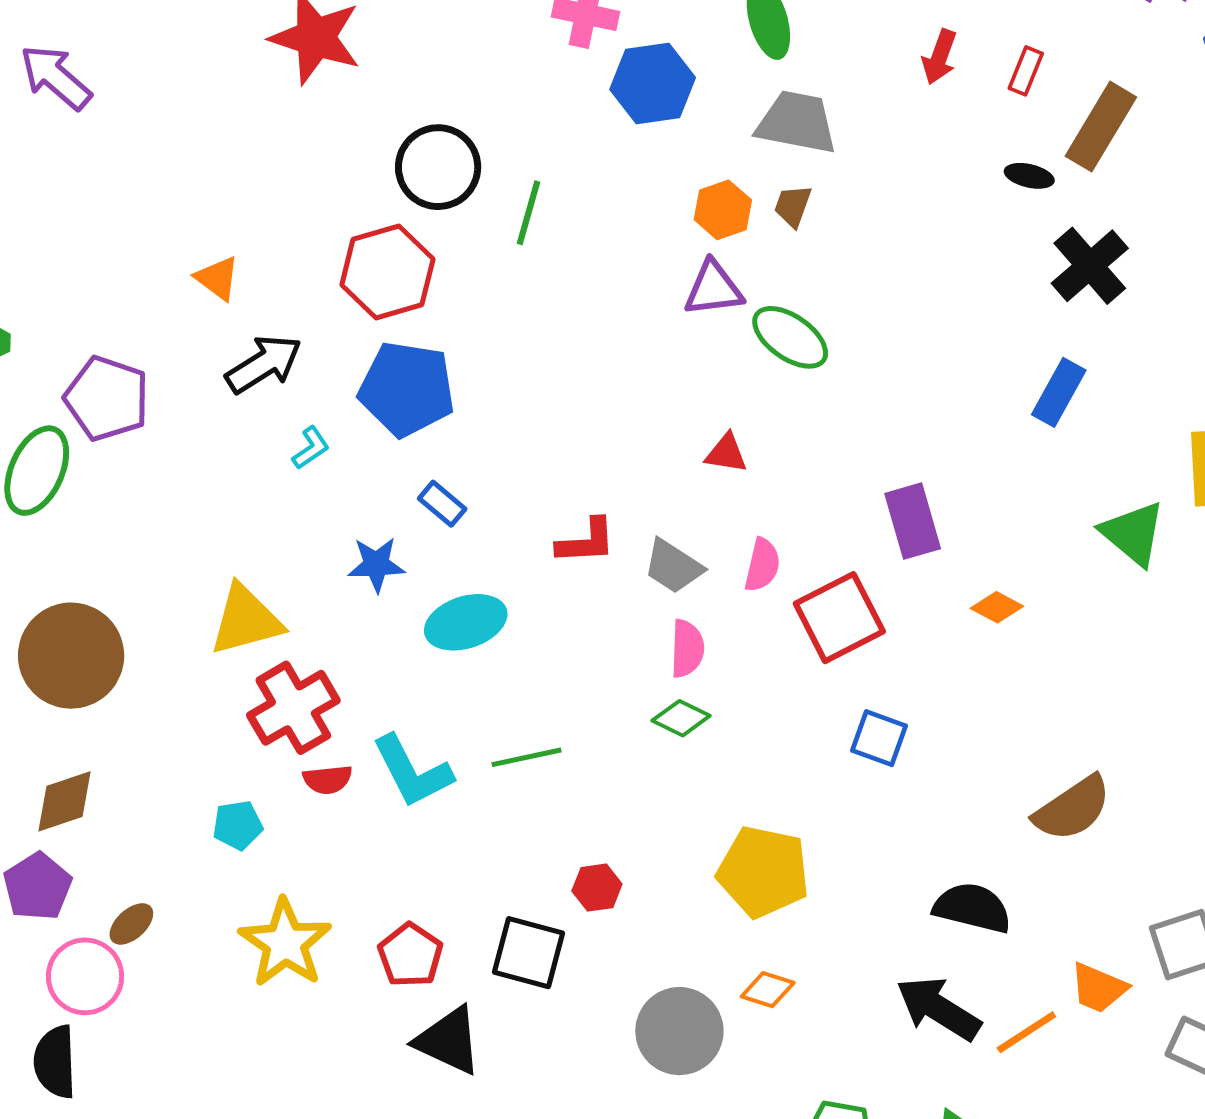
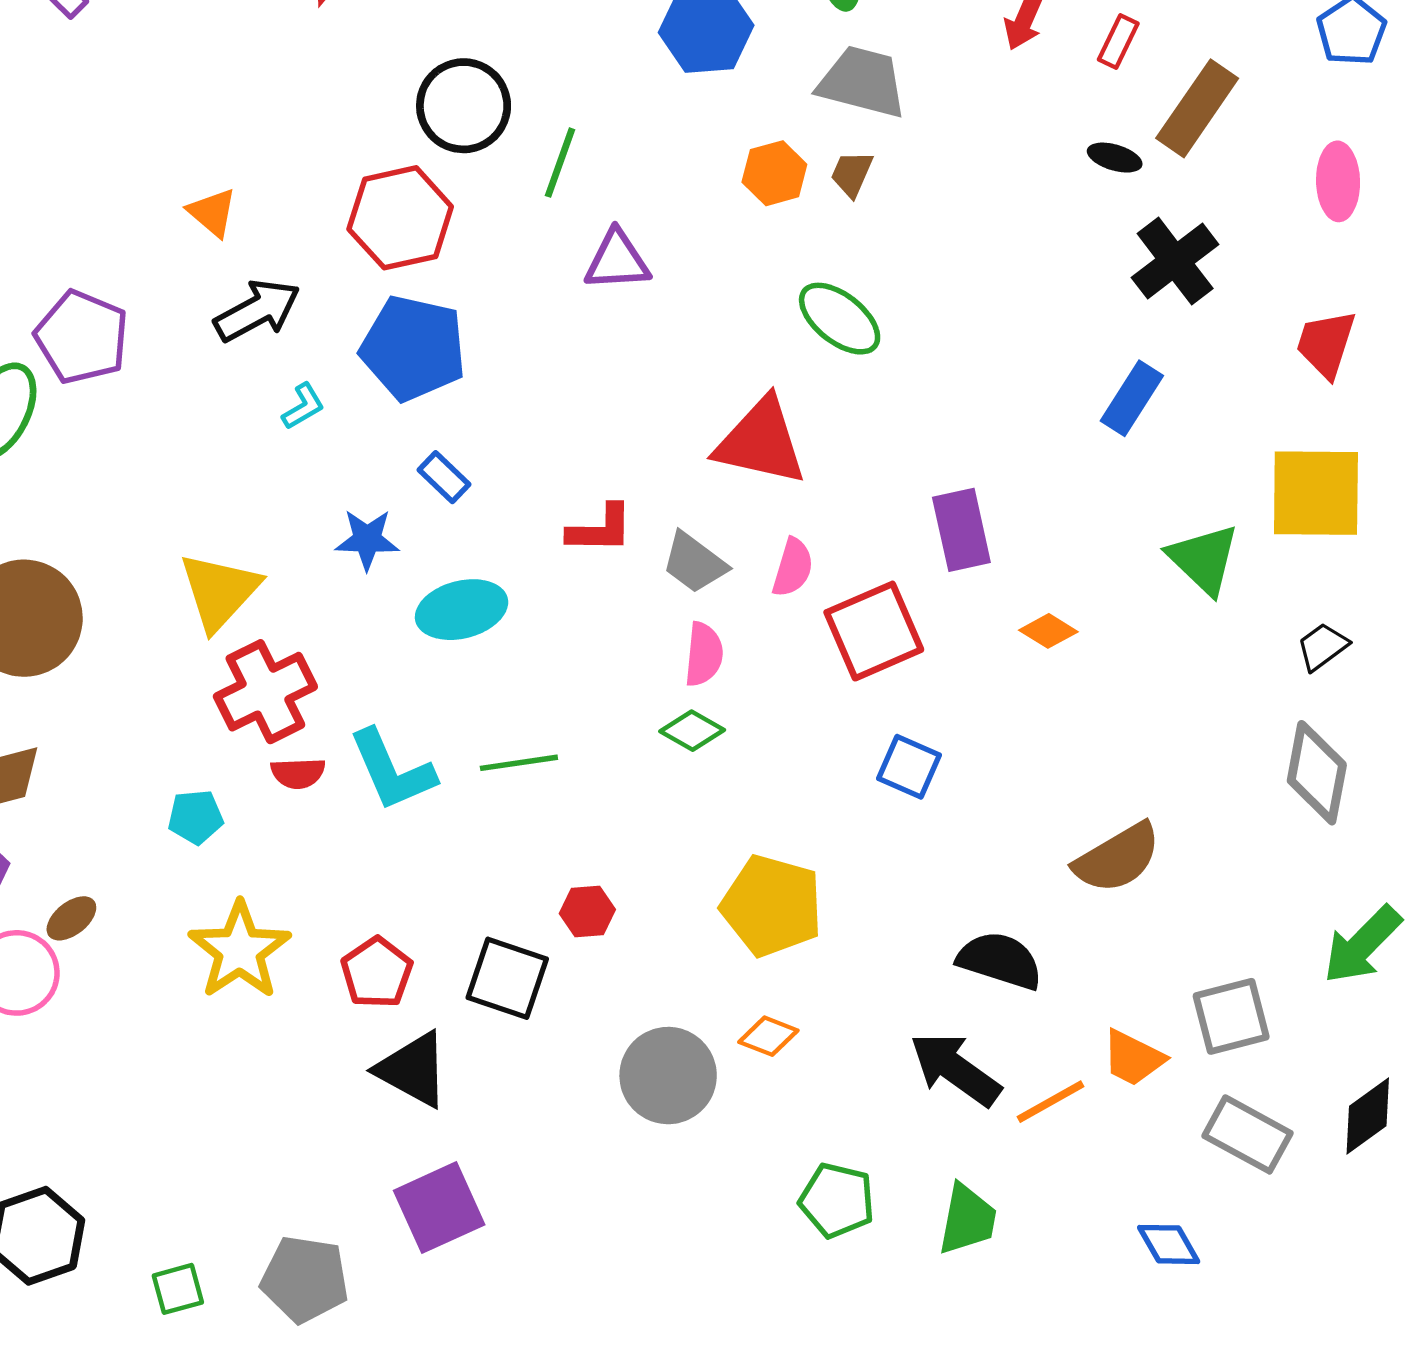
purple triangle: (713, 289) -> (617, 260), moved
red triangle: (726, 453) -> (761, 442), size x2.0
yellow triangle: (246, 620) -> (219, 591), turned -36

